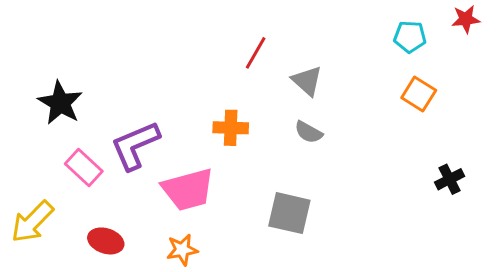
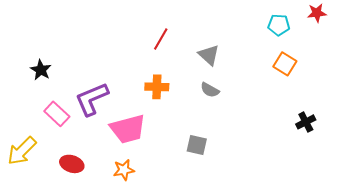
red line: (256, 53) -> (161, 39), moved
black star: (60, 103) -> (41, 70), size x0.7
gray square: (289, 213) -> (197, 145), size x0.7

